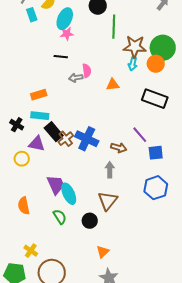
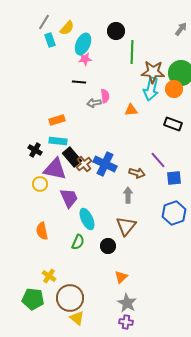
cyan arrow: (133, 64) -> (151, 89), size x1.6
black rectangle: (155, 99) -> (173, 124), size x0.7
purple triangle: (37, 144) -> (55, 169), size x1.4
purple trapezoid: (56, 185) -> (69, 198), moved
green semicircle: (60, 217) -> (78, 242), turned 56

